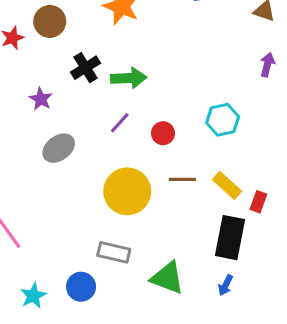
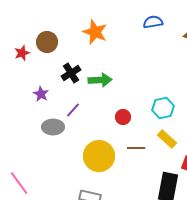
purple line: (120, 123) -> (73, 110), moved
gray ellipse: (59, 148) -> (53, 127), turned 35
yellow rectangle: (227, 185) -> (167, 139), moved

